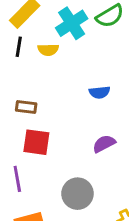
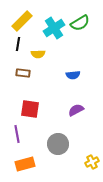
yellow semicircle: (48, 50) -> (38, 54), moved
brown rectangle: (26, 107) -> (23, 73), moved

